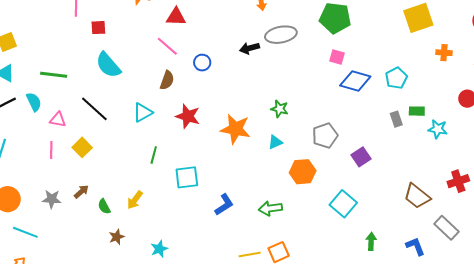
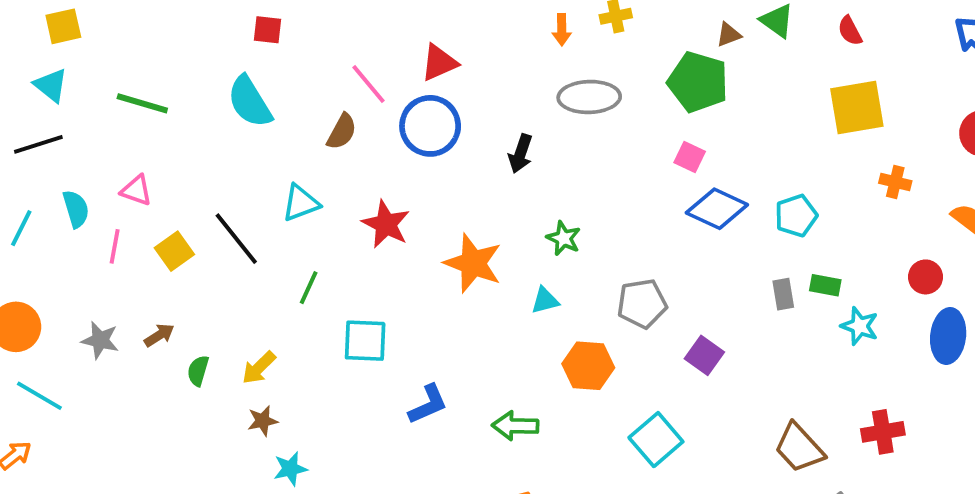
red triangle: (176, 17) -> (439, 63), moved, turned -35
red square: (98, 28) -> (267, 30), moved
black arrow: (250, 48) -> (520, 154), moved, turned -66
blue circle: (202, 63) -> (430, 126), size x1.8
brown semicircle: (167, 80) -> (342, 132), moved
cyan semicircle: (34, 102) -> (76, 209), moved
black line: (94, 109) -> (236, 239), moved
purple square: (361, 157) -> (704, 355), turned -30
green semicircle: (104, 206) -> (198, 371), turned 35
brown star: (117, 237) -> (263, 421), moved

